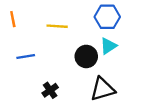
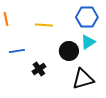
black cross: (50, 90) -> (39, 69), moved

